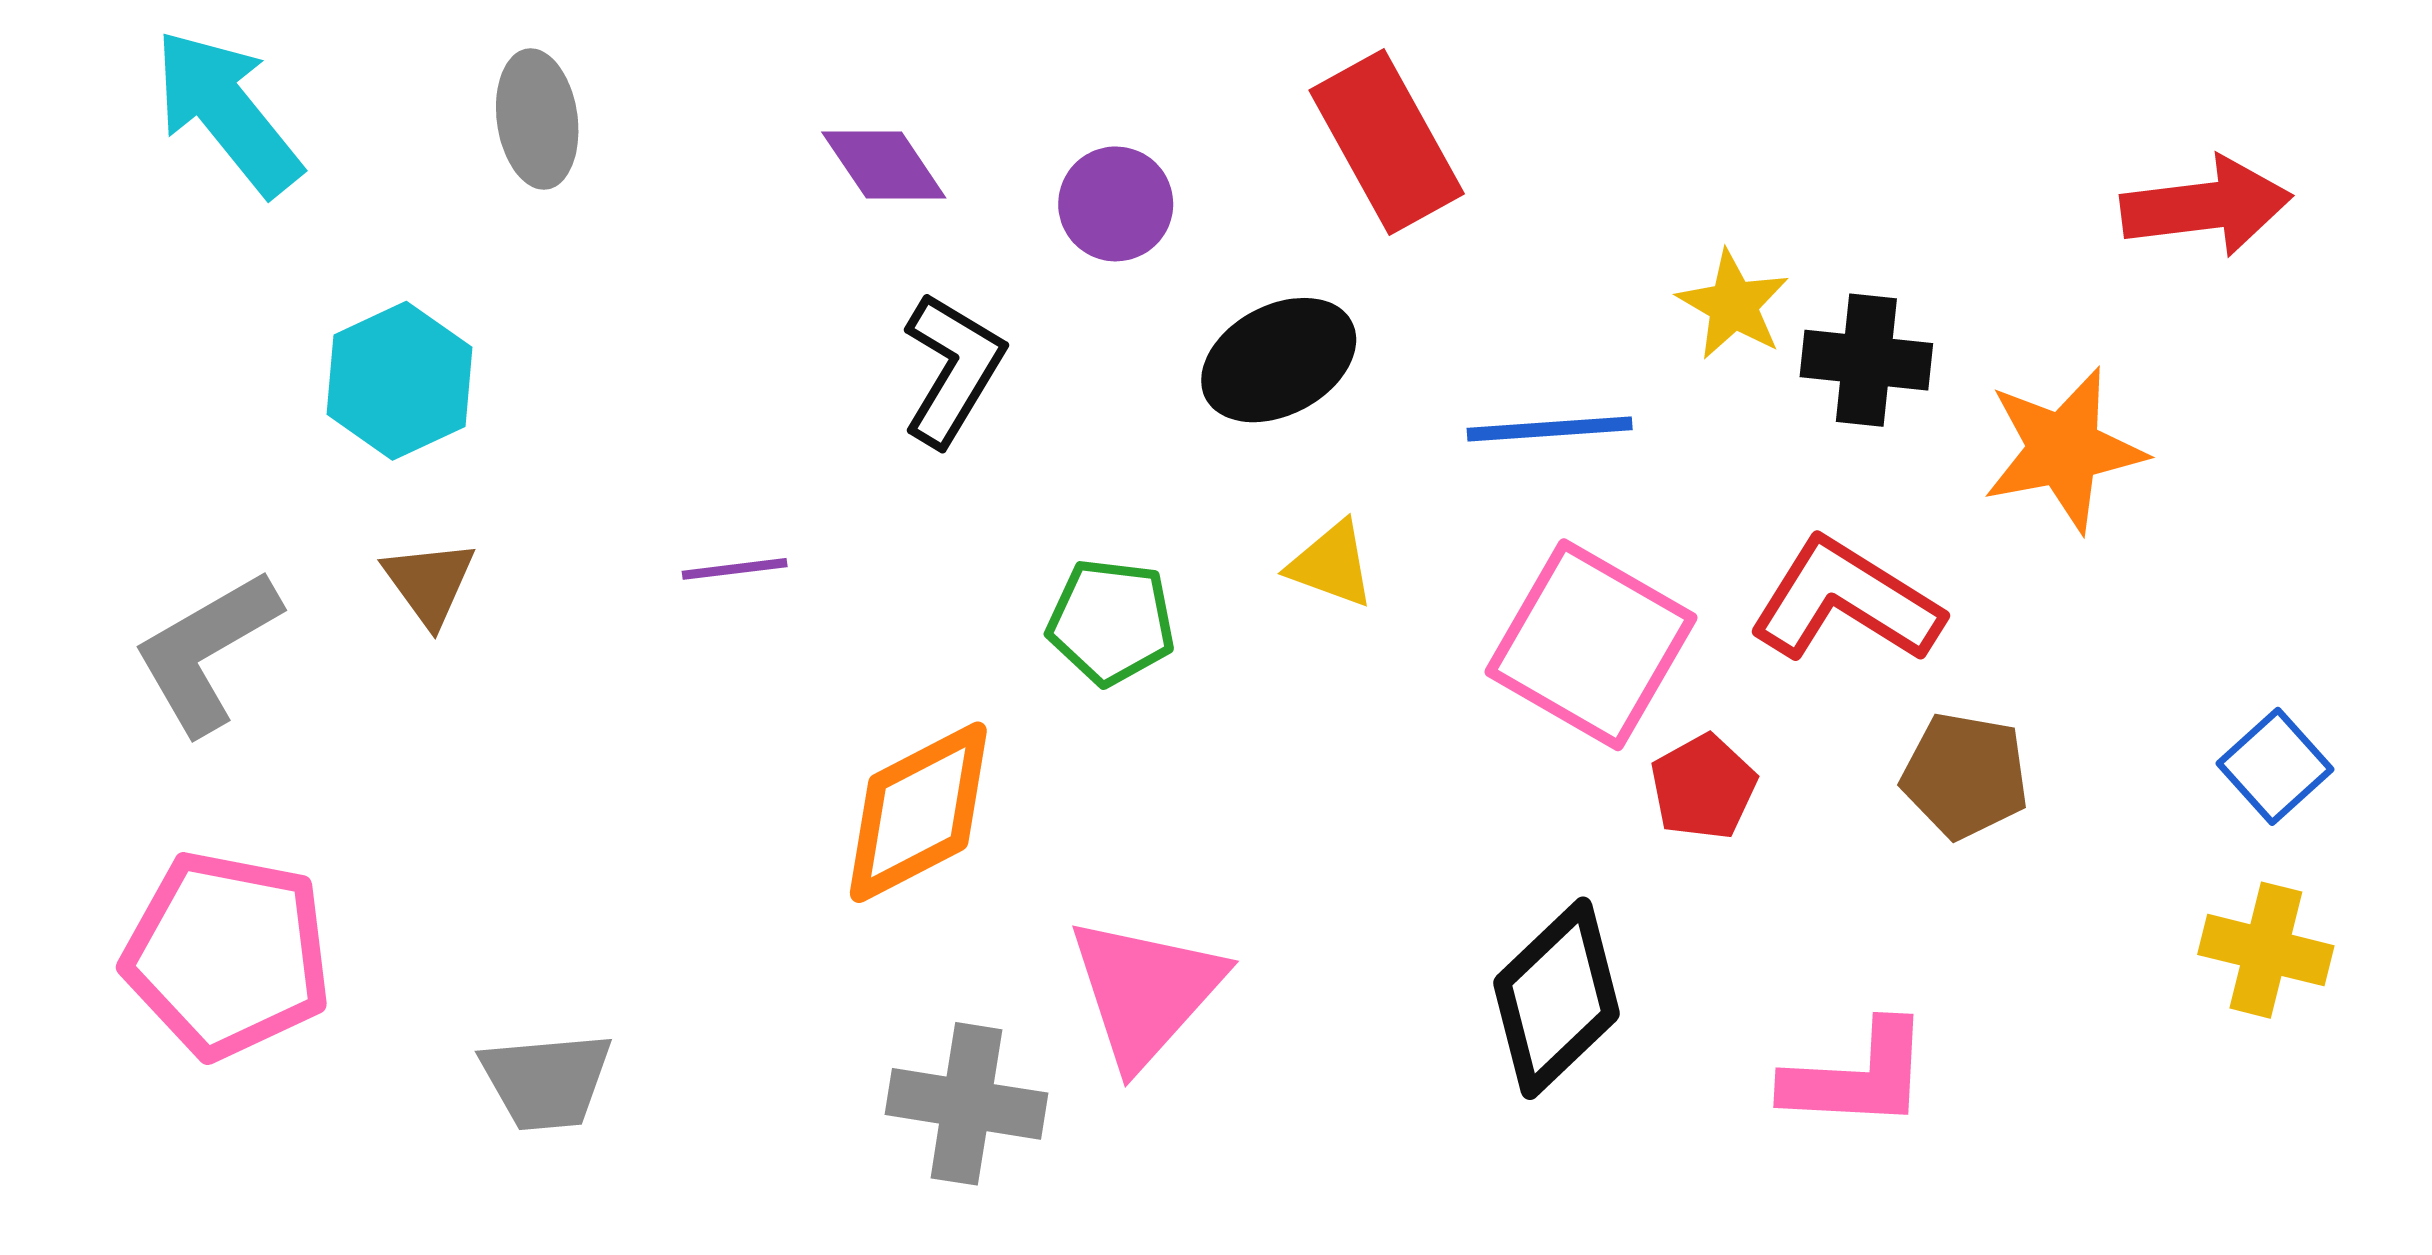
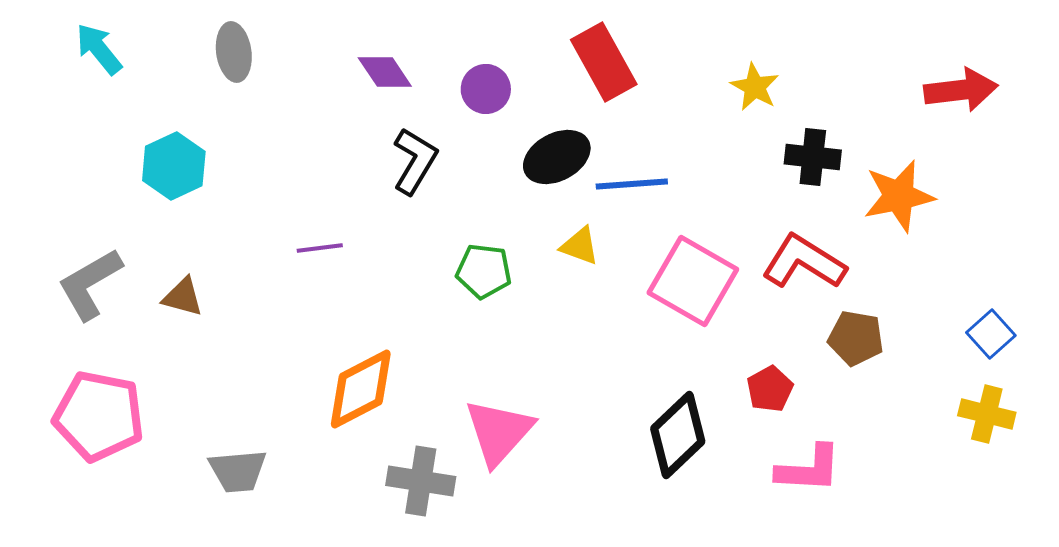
cyan arrow: (227, 112) -> (99, 49), size x0.7
yellow star: (1733, 305) -> (755, 87), moved
blue line: (1550, 429) -> (632, 184), moved
brown triangle: (429, 583) -> (183, 297), moved, turned -39
red pentagon: (1703, 787) -> (770, 389), moved
orange diamond: (918, 812) -> (361, 389), moved

